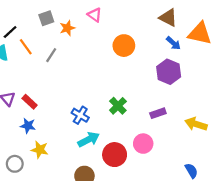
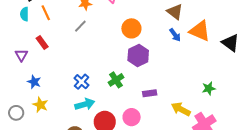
gray line: (51, 55) -> (80, 26), moved
purple hexagon: (169, 72) -> (138, 55), moved
red rectangle: (30, 102) -> (42, 42), moved

